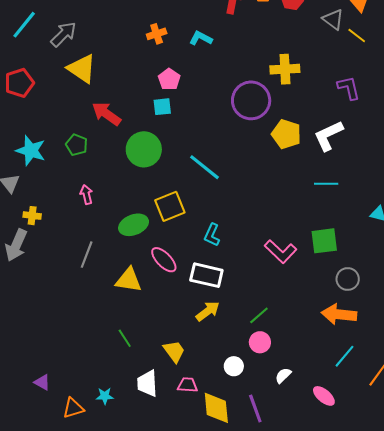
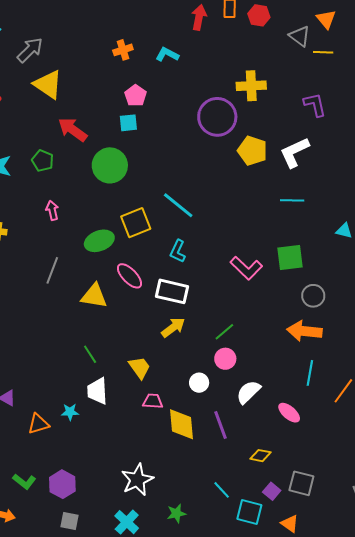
yellow line: (357, 36) -> (323, 52), turned -36
cyan line: (204, 167) -> (178, 205), moved
cyan line: (344, 356) -> (310, 373), turned -30
white semicircle: (283, 375) -> (248, 392), size x1.5
white trapezoid: (147, 383) -> (97, 391), moved

